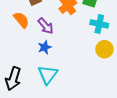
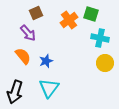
orange semicircle: (21, 20) -> (23, 56), moved
purple arrow: (46, 26) -> (28, 33), moved

